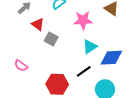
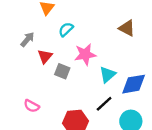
pink star: (83, 20) -> (85, 54), moved
red triangle: (38, 24) -> (45, 56), turned 40

